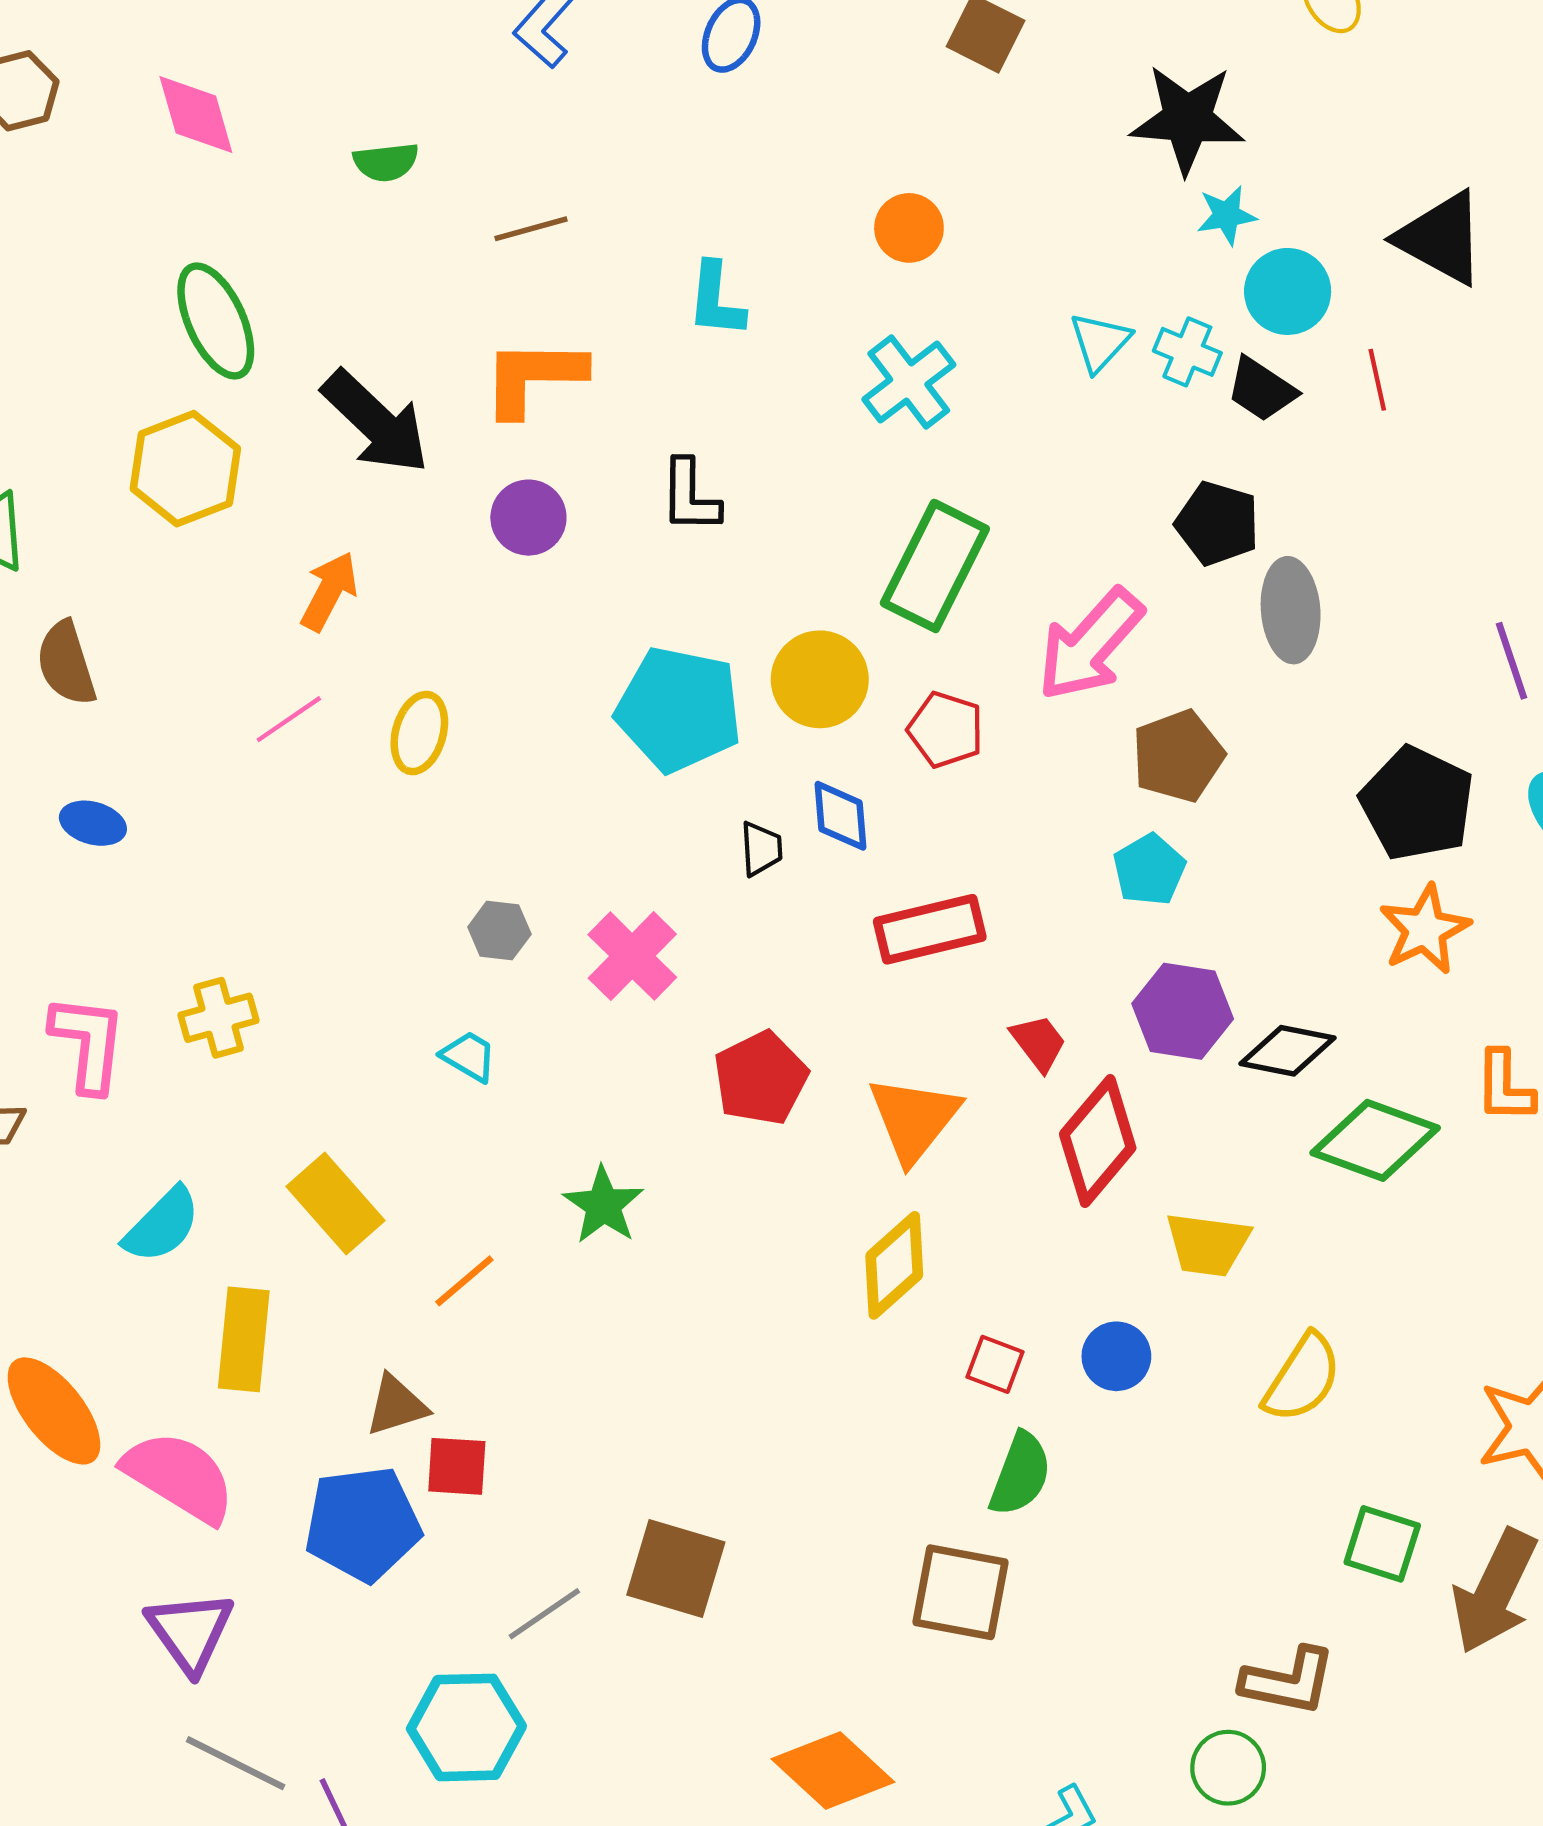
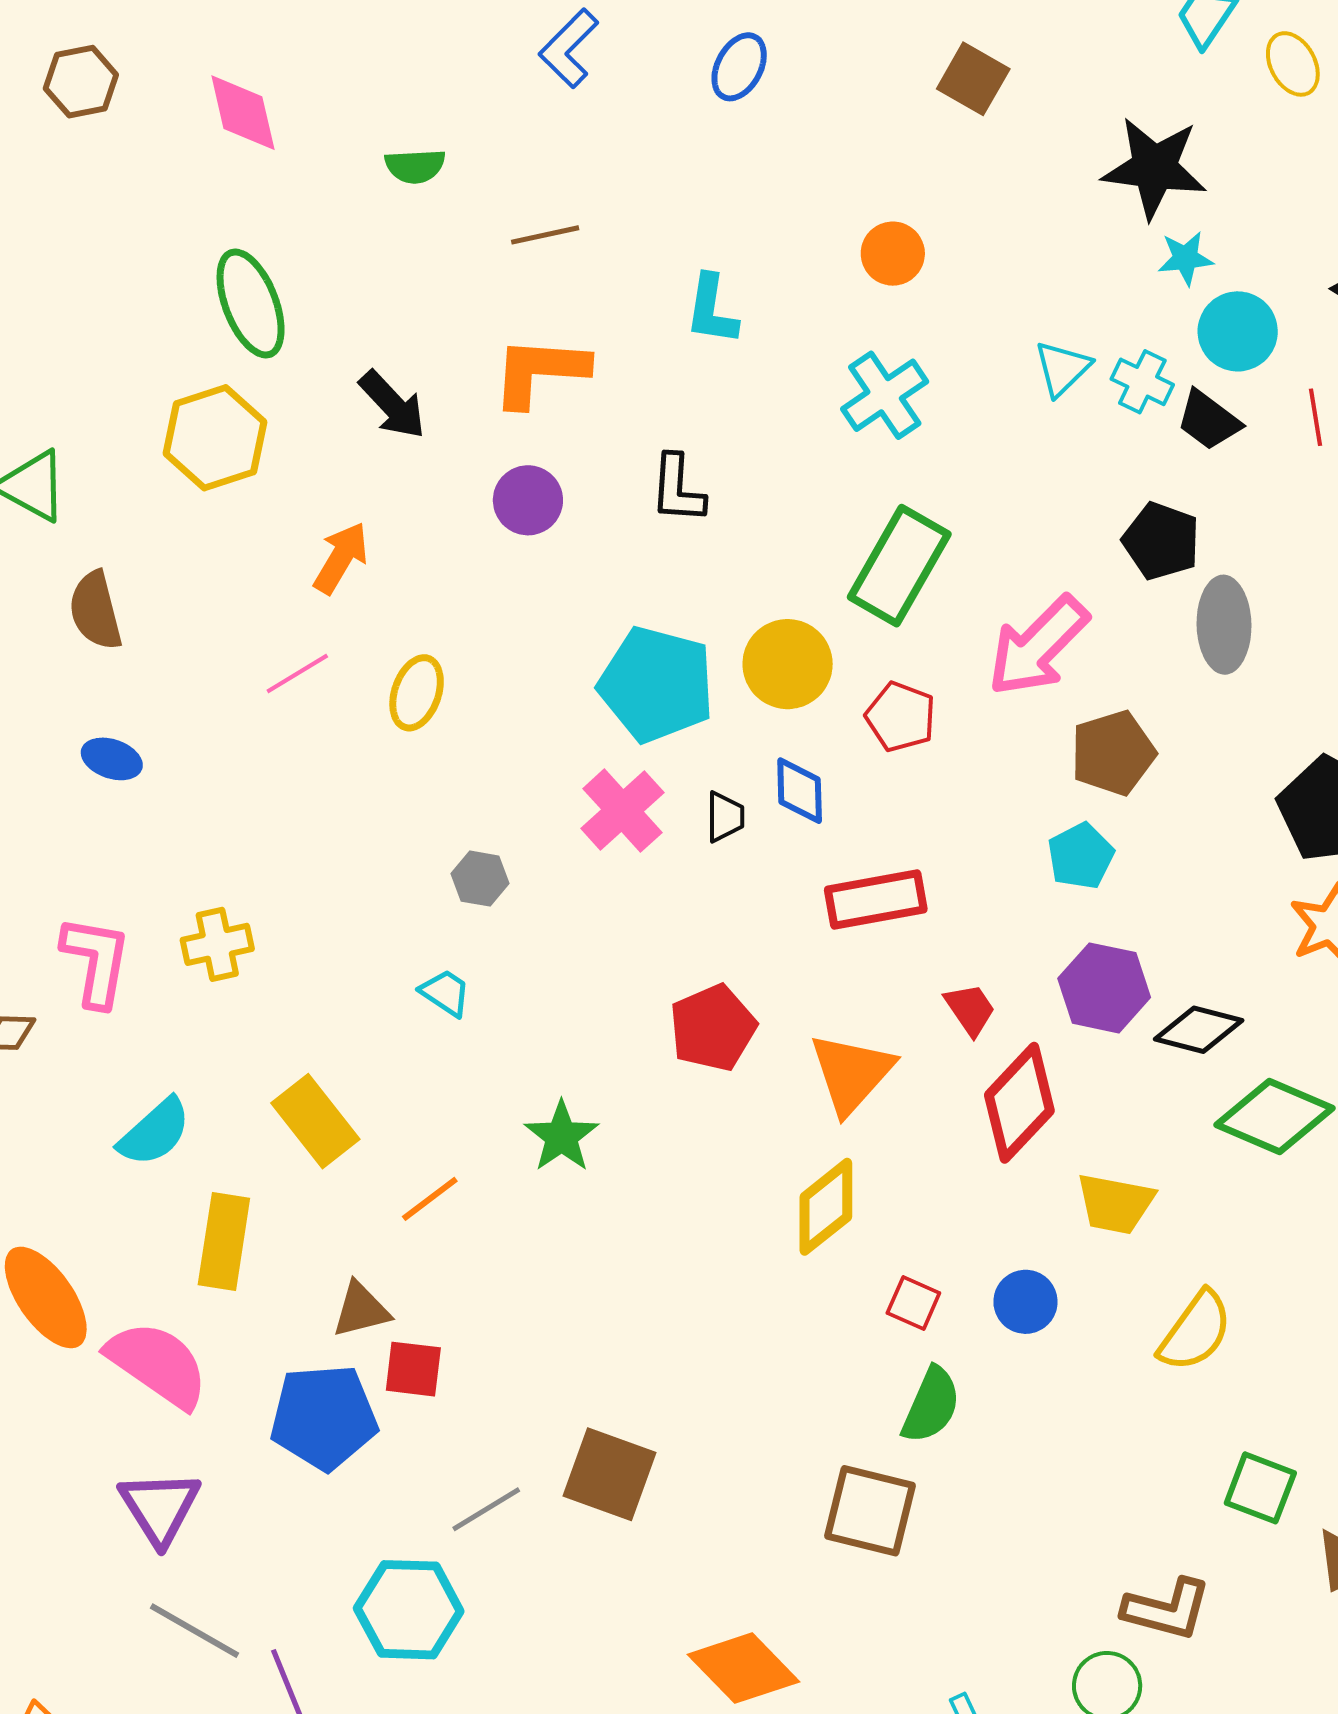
black arrow: (376, 422) -> (392, 405), size x0.7
pink cross: (632, 956) -> (622, 811), moved

